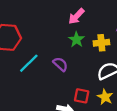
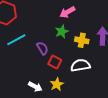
red square: (82, 96) -> (55, 62), moved
yellow star: (105, 97) -> (57, 84), moved

